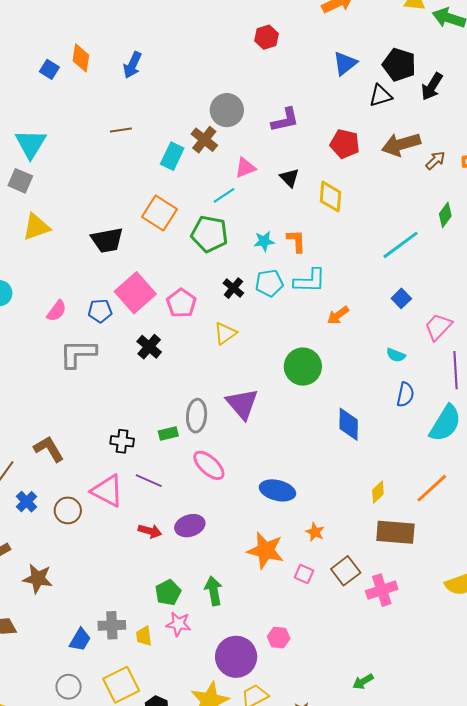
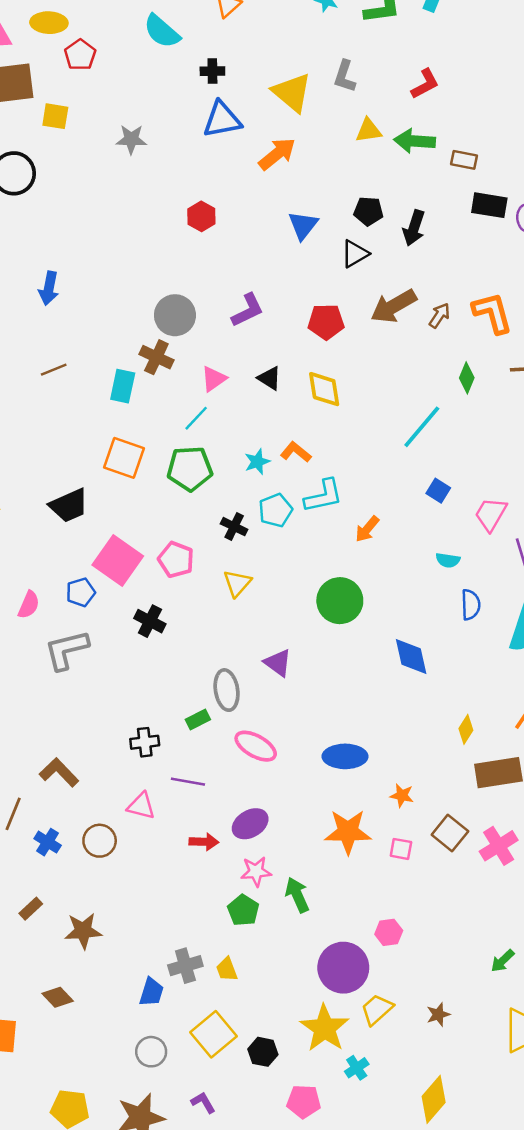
black pentagon: (399, 65) -> (368, 211), size x0.7
orange L-shape: (296, 241) -> (296, 452), turned -35
purple triangle: (242, 404) -> (278, 663), size x0.7
pink triangle: (107, 491) -> (141, 806), size x0.7
pink star: (178, 624) -> (256, 871), moved

